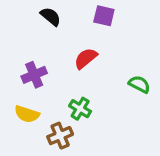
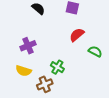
red semicircle: (86, 58) -> (77, 35), moved

